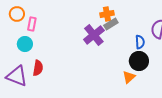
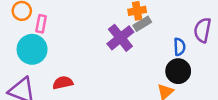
cyan circle: (25, 44) -> (32, 49), size x1.5
red semicircle: (38, 68) -> (63, 83), moved, turned -112

